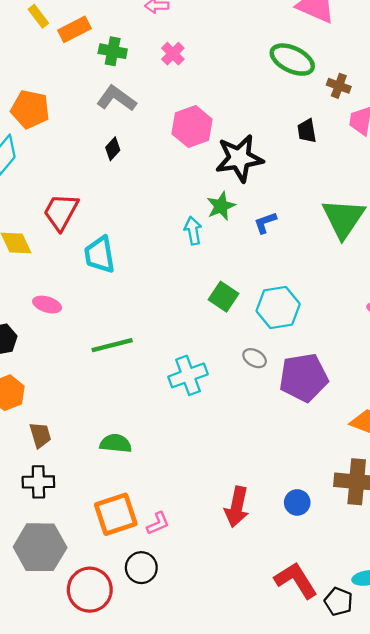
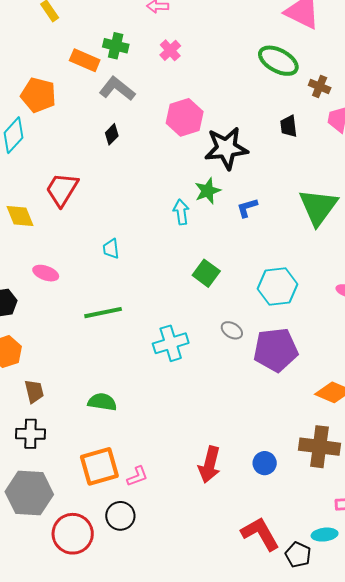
orange rectangle: (74, 29) -> (85, 60), moved, turned 48
cyan trapezoid: (100, 255) -> (111, 249), moved, size x0.6
cyan hexagon: (278, 308) -> (277, 287), moved

